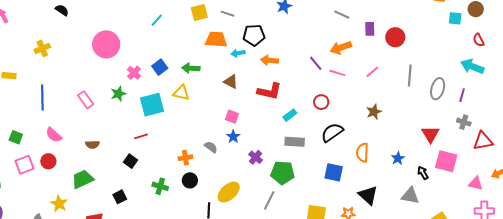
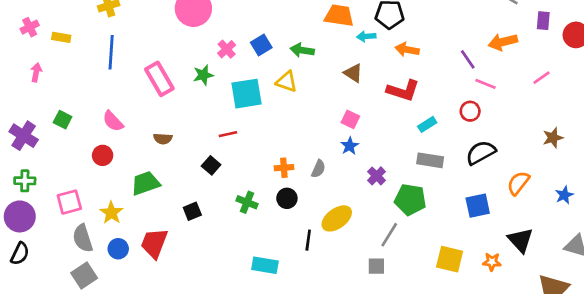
pink line: (337, 73) -> (486, 84), moved
blue line: (42, 98) -> (111, 52), moved
pink rectangle: (86, 100) -> (159, 79), size x1.4
brown star: (374, 112) -> (553, 138), moved
gray semicircle: (211, 147) -> (318, 169), moved, turned 72
orange semicircle: (362, 153) -> (518, 183), turned 30
pink square: (25, 165) -> (69, 202), moved
blue square: (334, 172) -> (478, 206), turned -30

